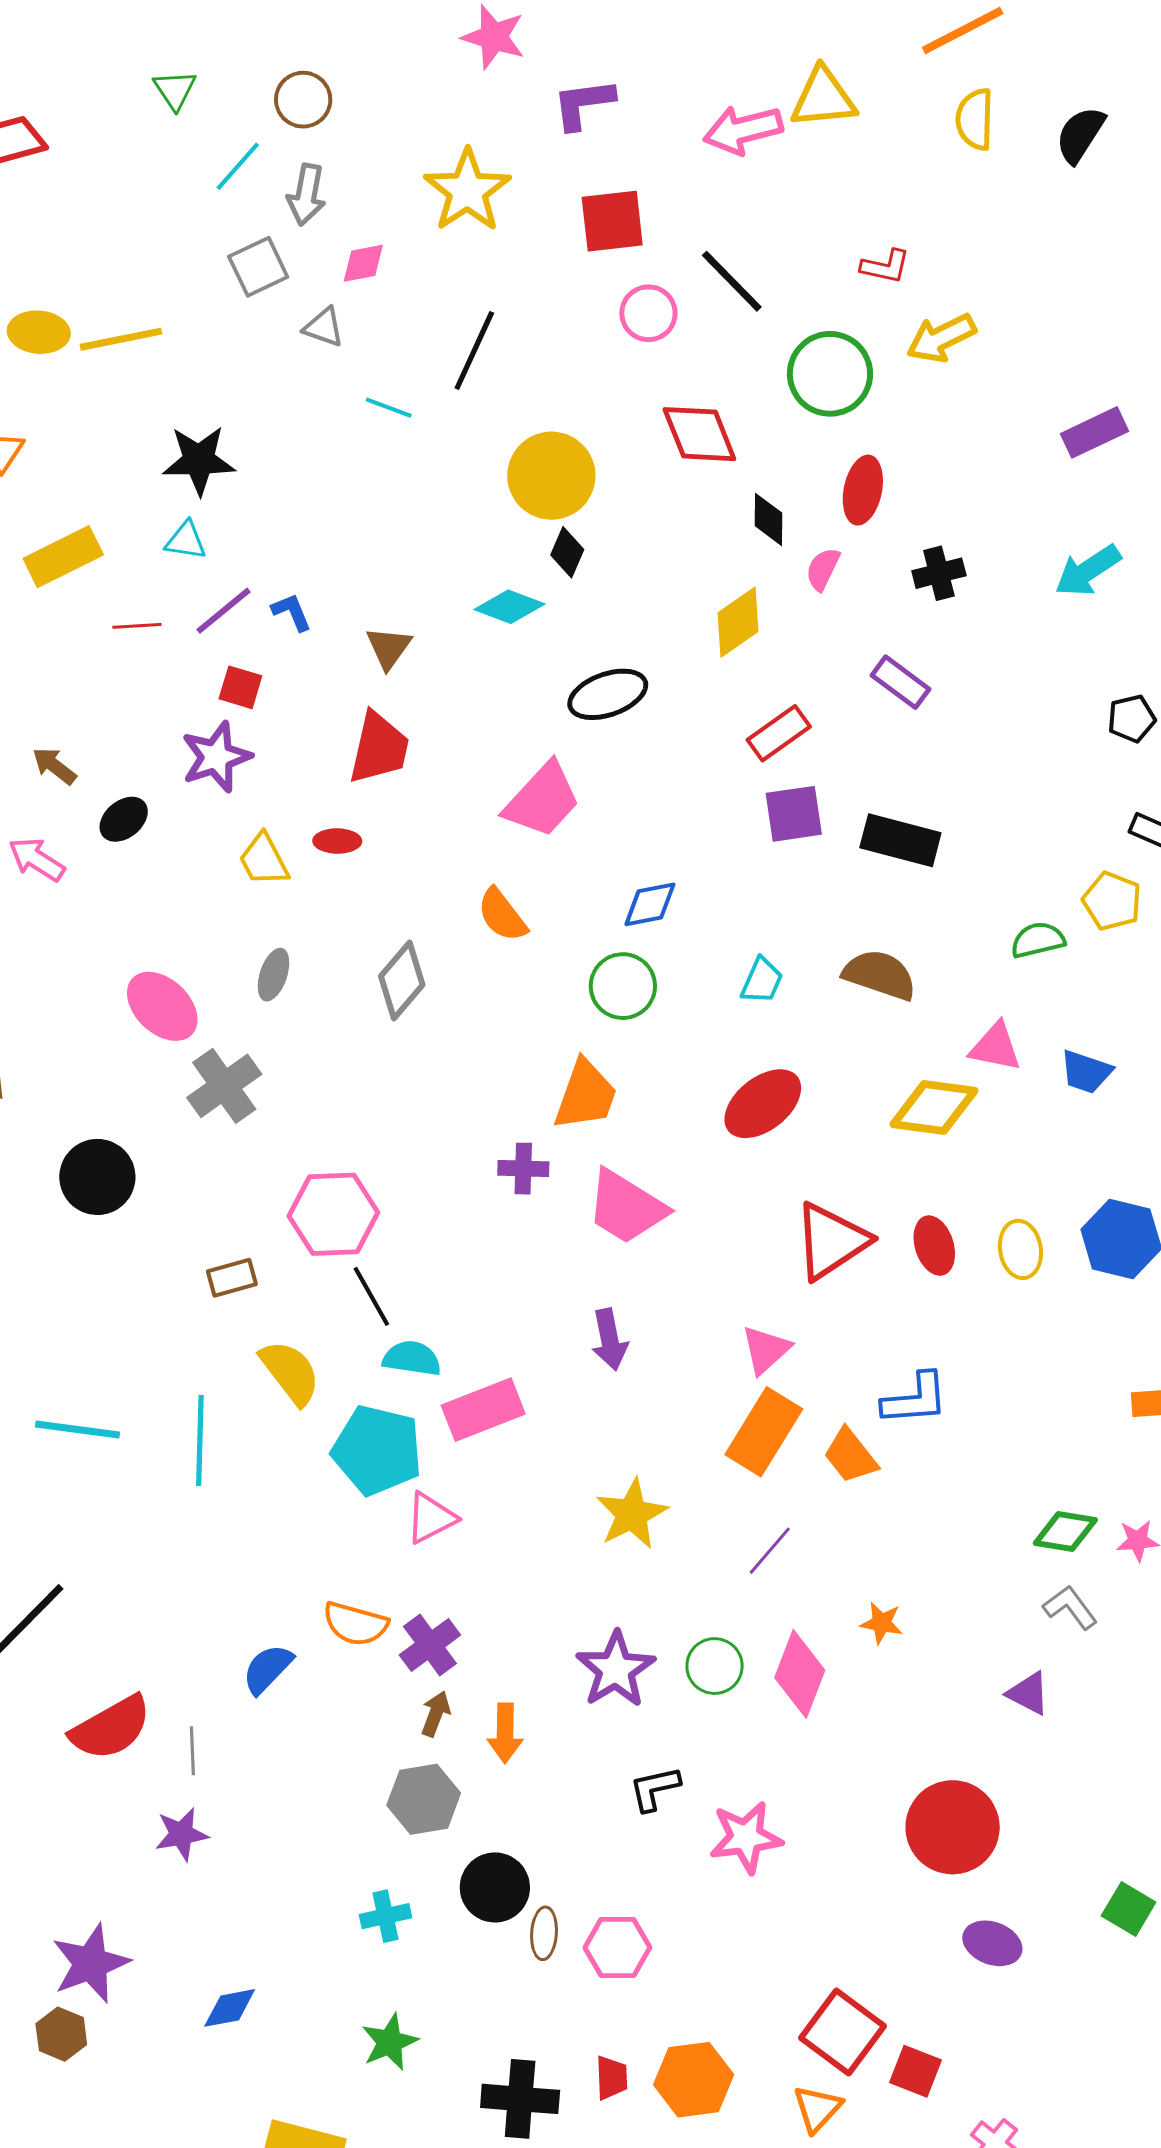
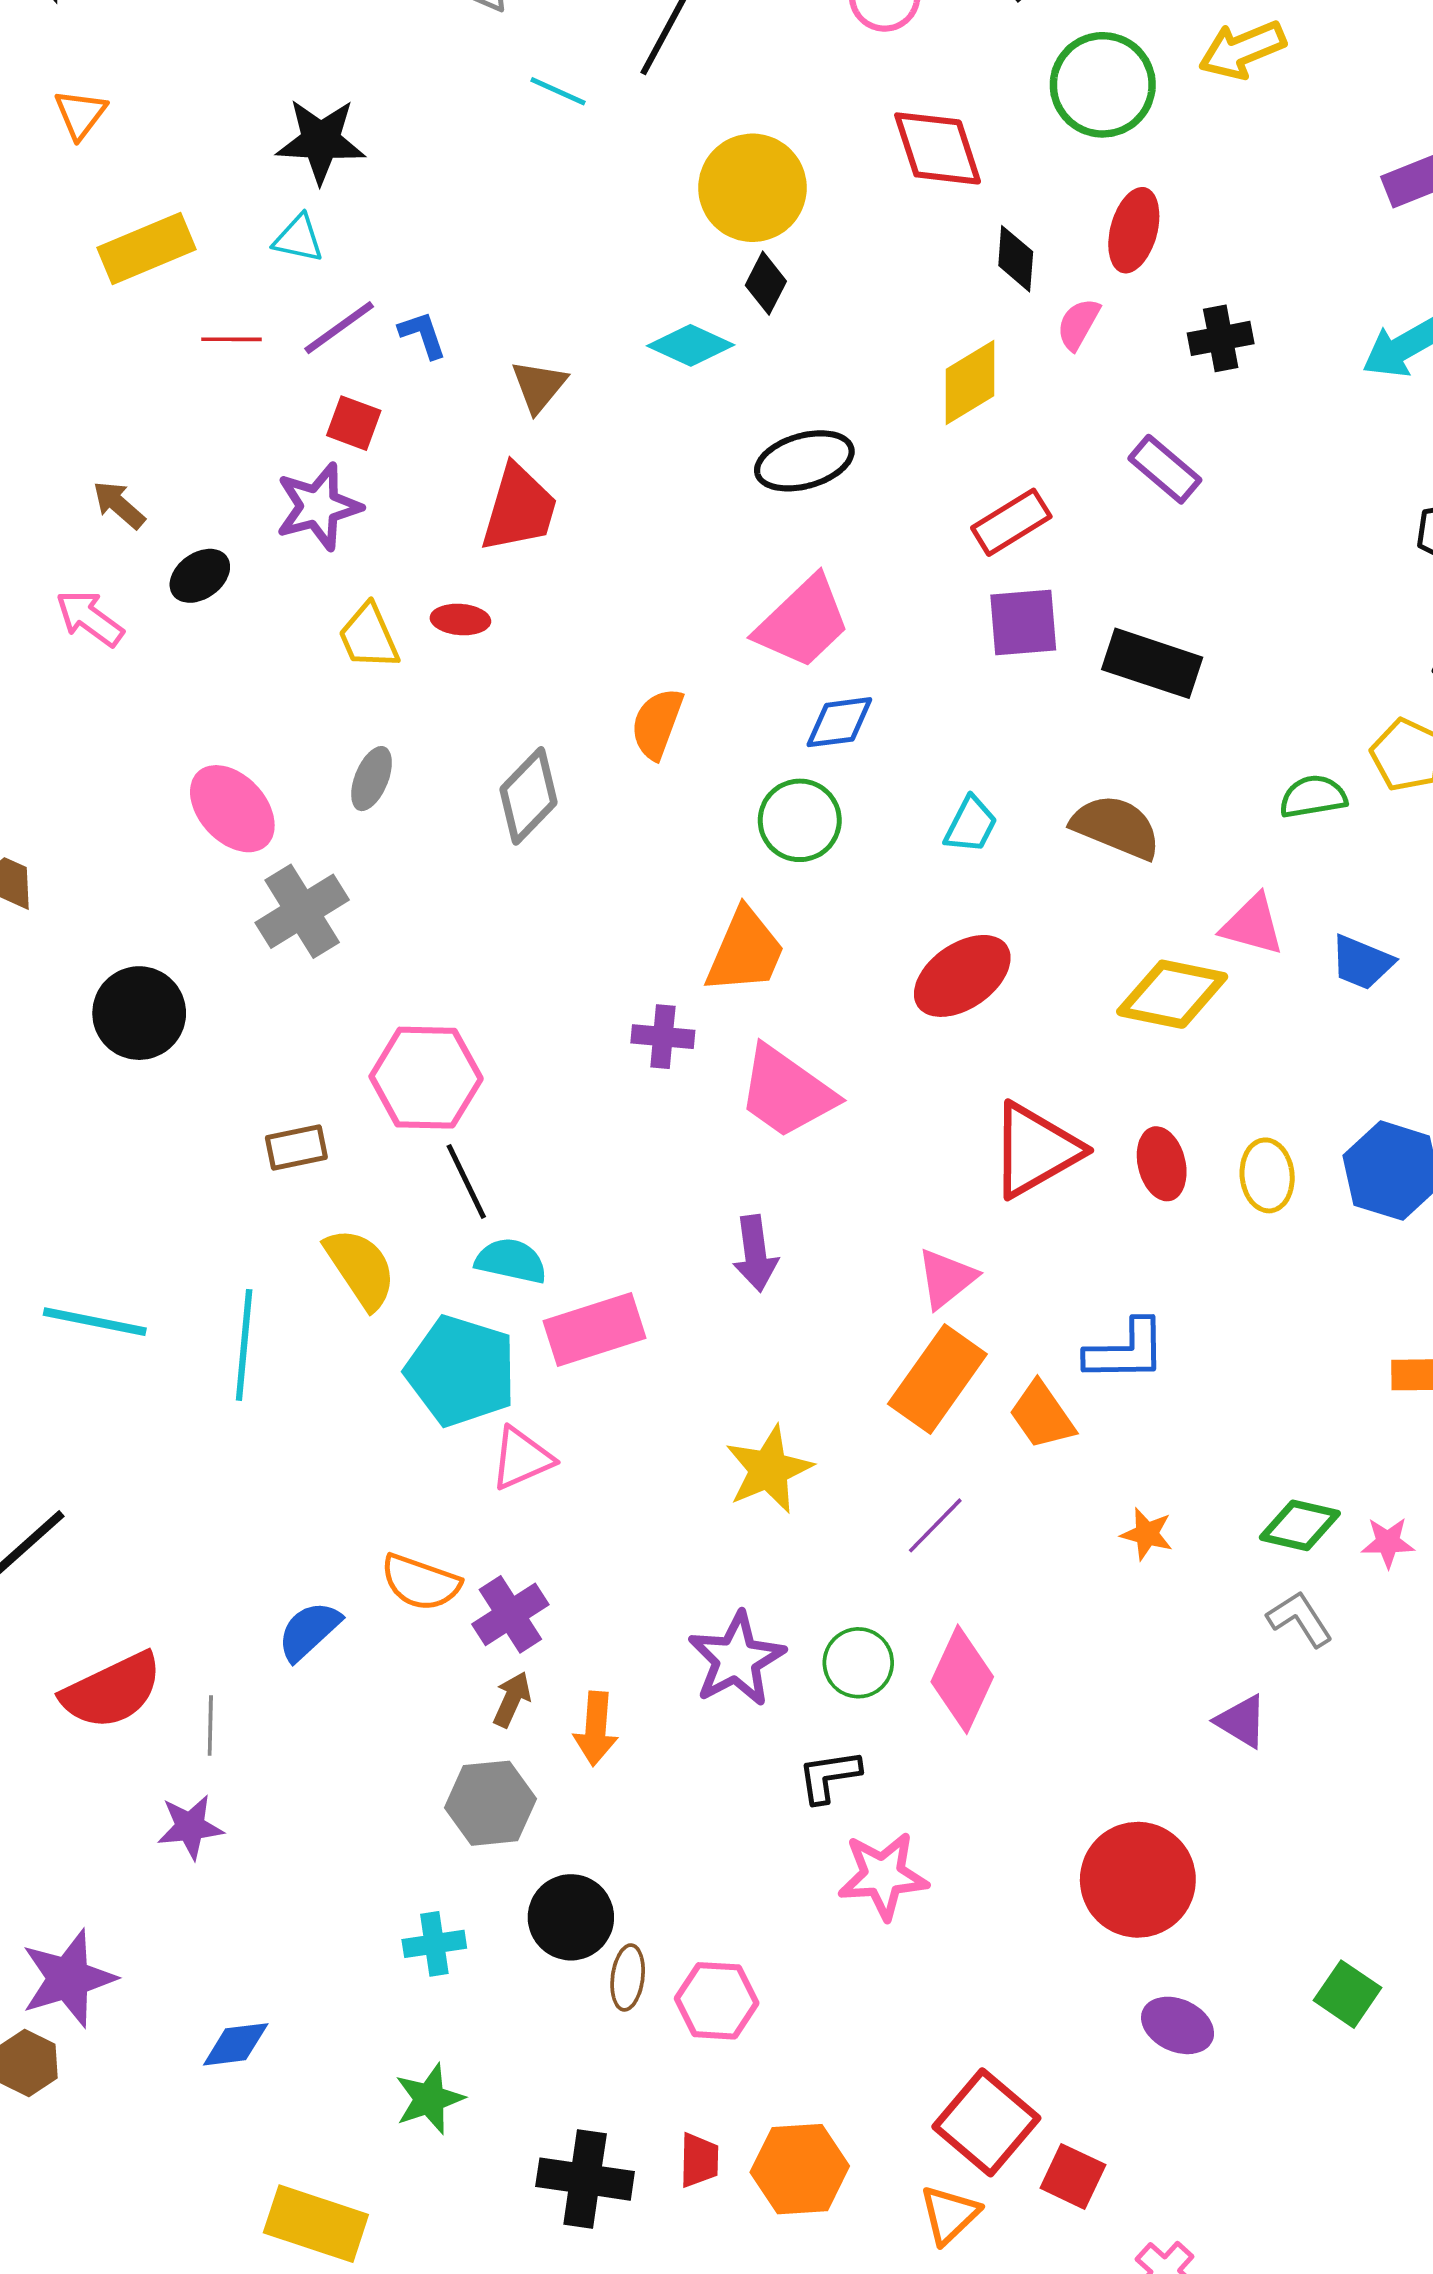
pink trapezoid: (542, 800) -> (803, 622), moved
orange semicircle: (502, 915) -> (657, 723), turned 54
orange star: (882, 1623) -> (1147, 1534), moved
black L-shape: (654, 1789) -> (829, 1776), moved

